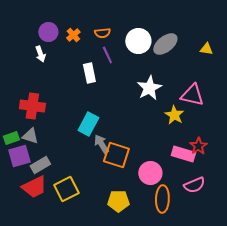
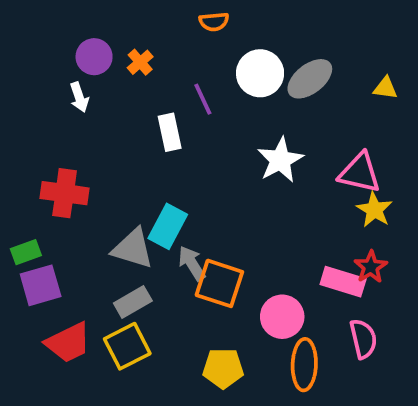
orange semicircle: (102, 33) -> (214, 22), moved
yellow star: (174, 115) -> (374, 210), moved
gray triangle: (30, 136) -> (133, 248), moved, size x1.4
gray rectangle: (40, 165) -> (133, 302), moved
pink semicircle: (194, 185) -> (363, 339), turned -80

